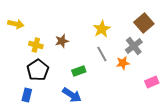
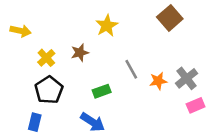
brown square: (144, 23) -> (170, 18), moved
yellow star: (102, 29) -> (107, 26), moved
yellow cross: (36, 45) -> (46, 58), turned 32
gray cross: (134, 46) -> (187, 78), moved

